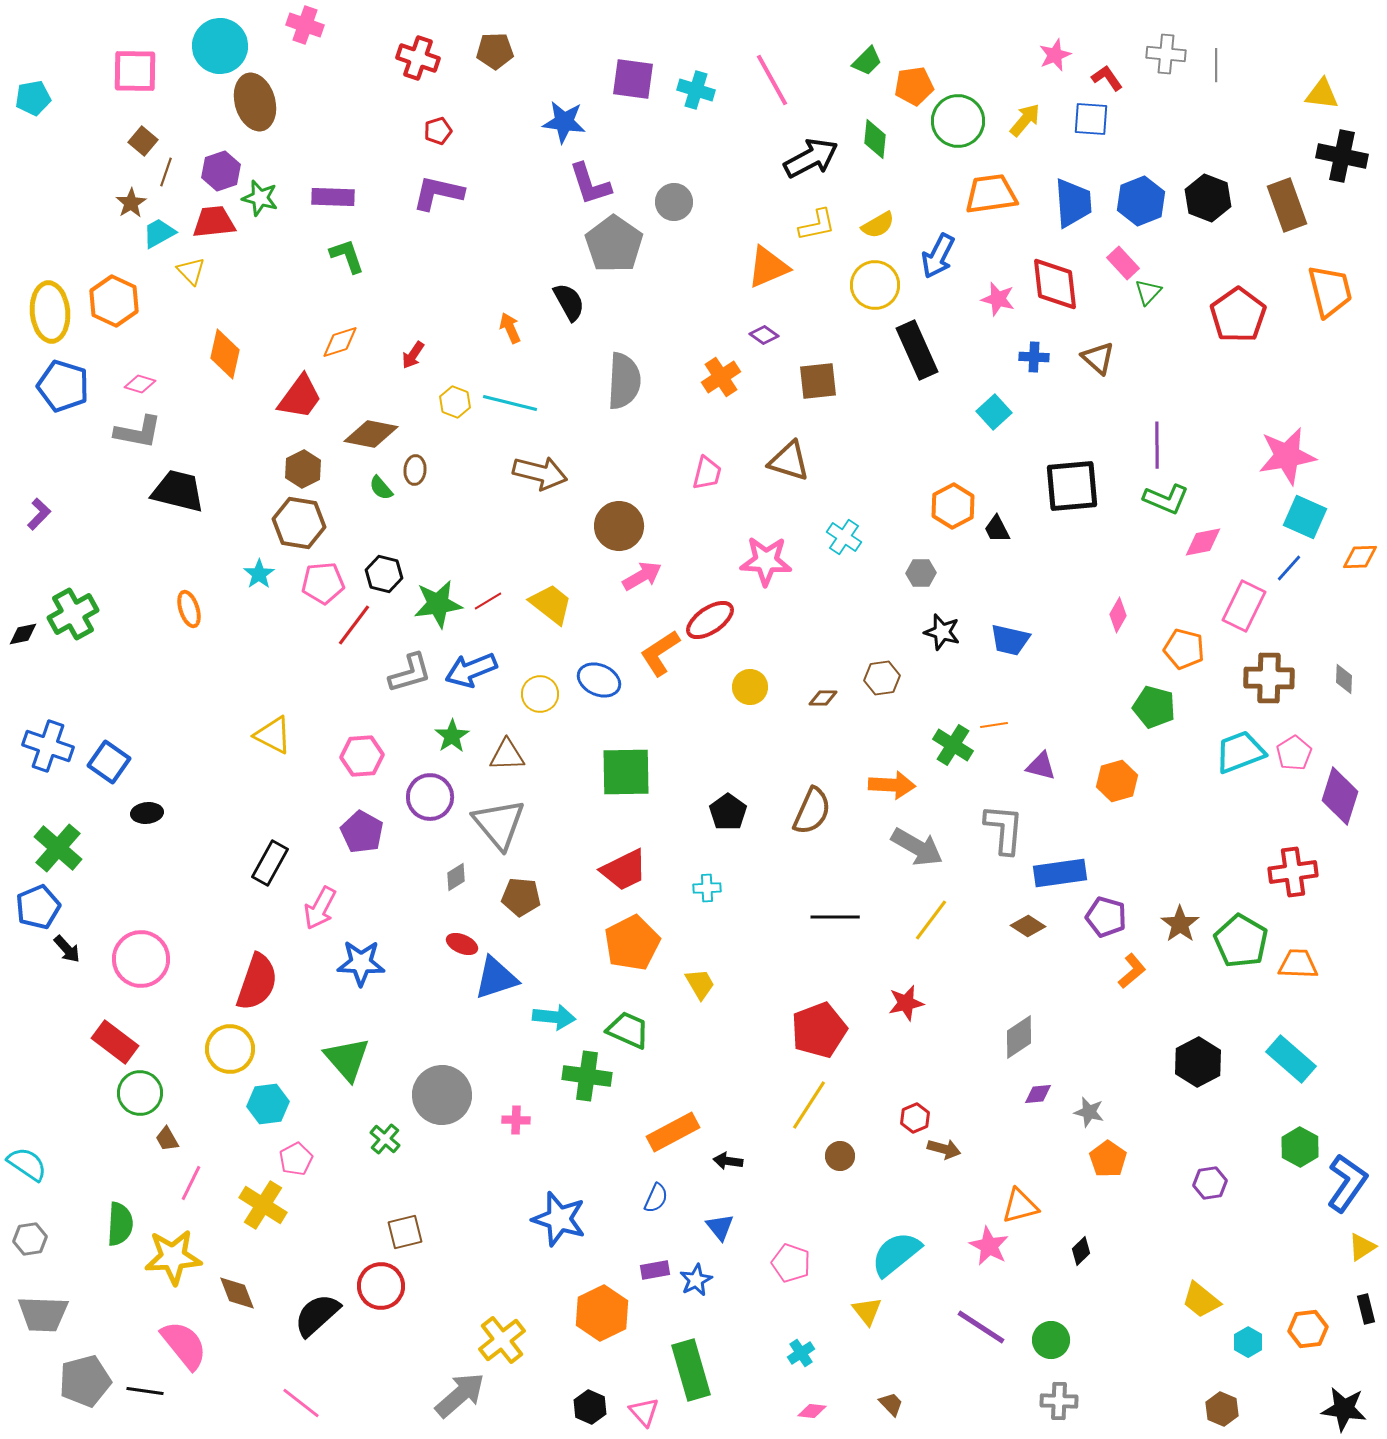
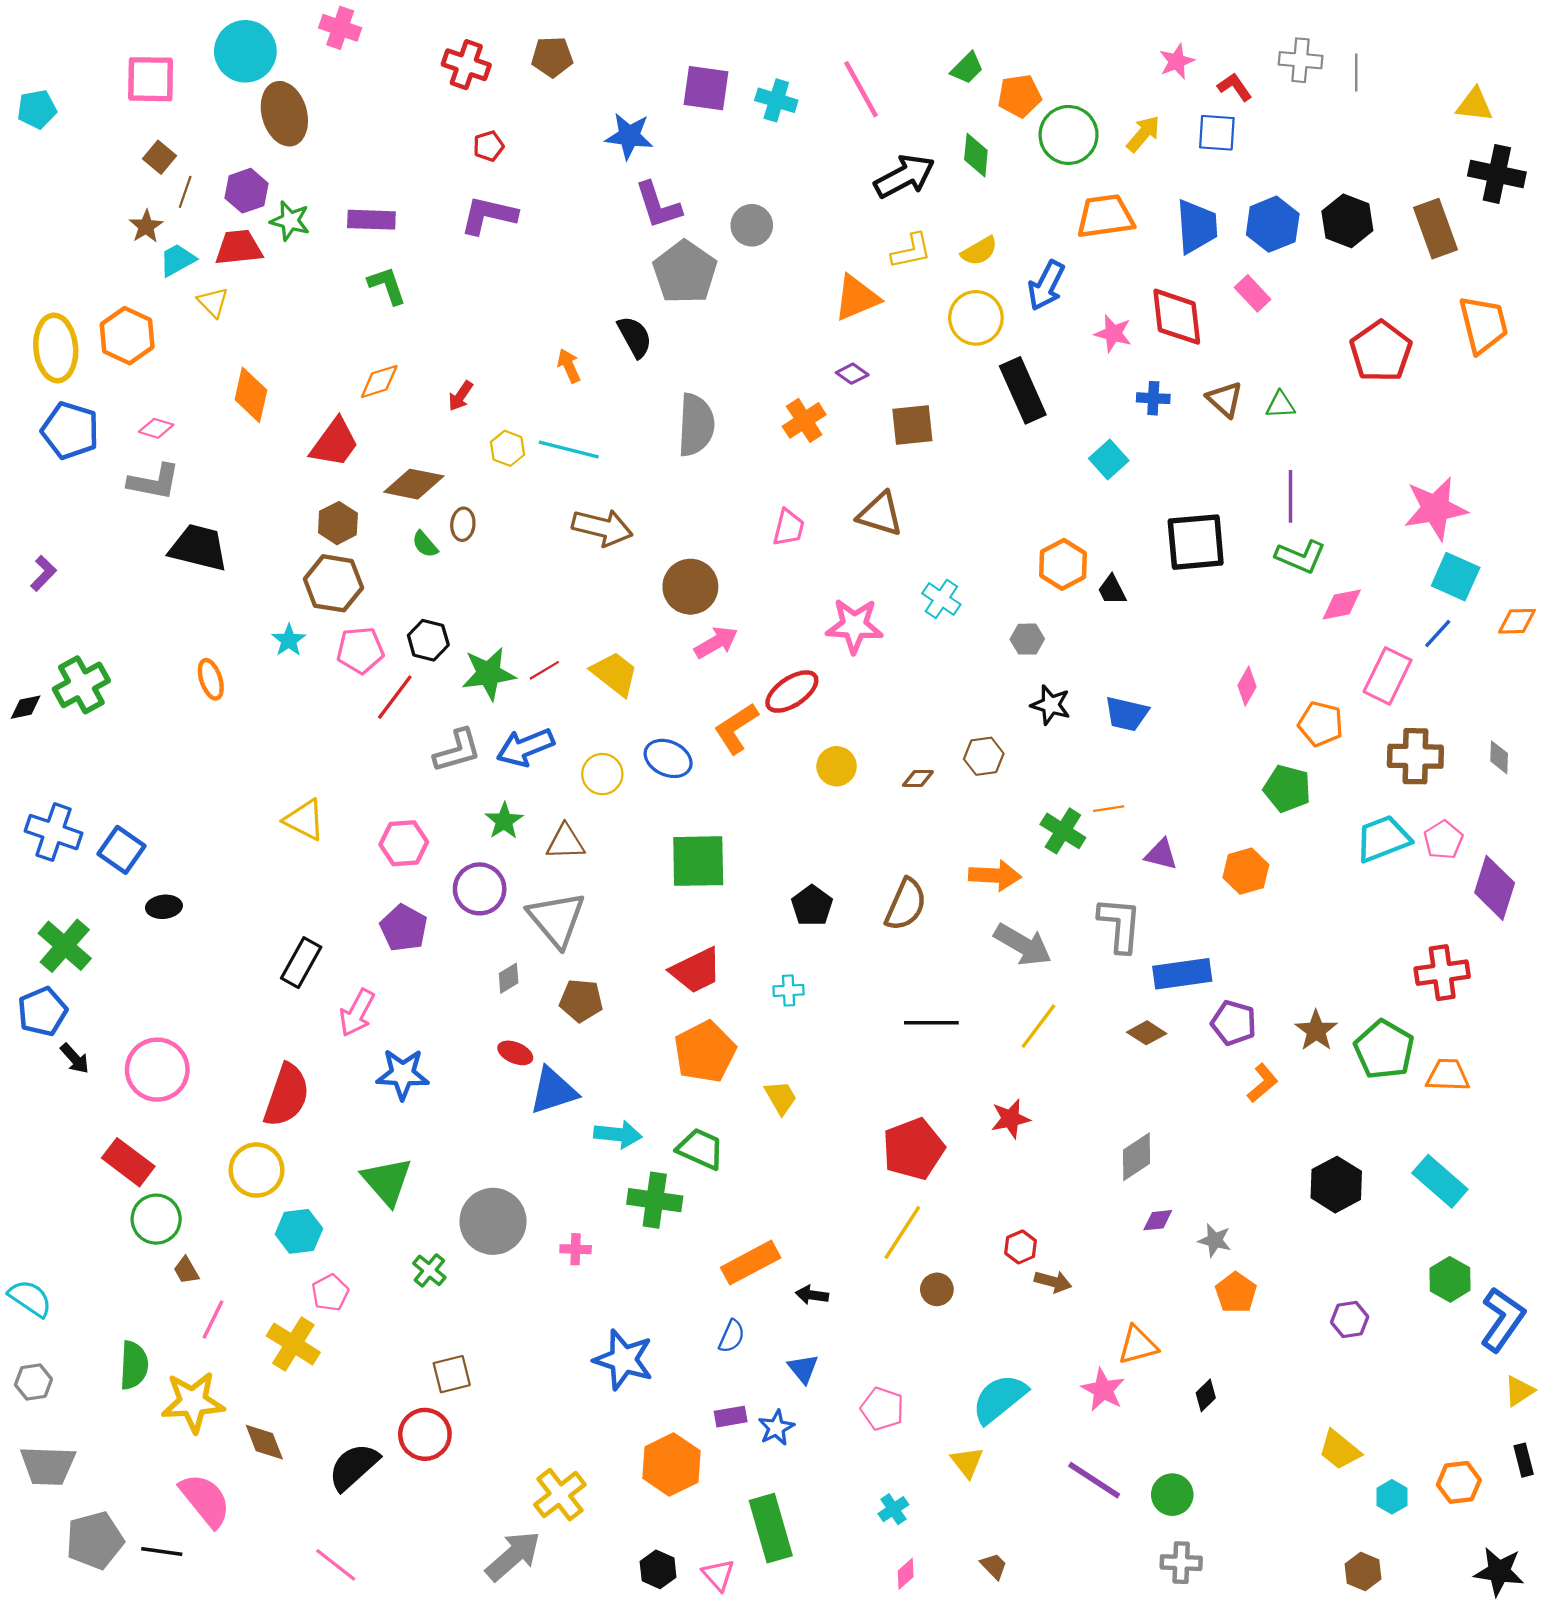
green triangle: (1148, 292) -> (1280, 405), moved, turned 44
pink diamond: (812, 1411) -> (906, 1574), turned -48

